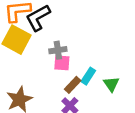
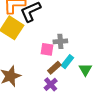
gray cross: (58, 50) -> (60, 41), moved

